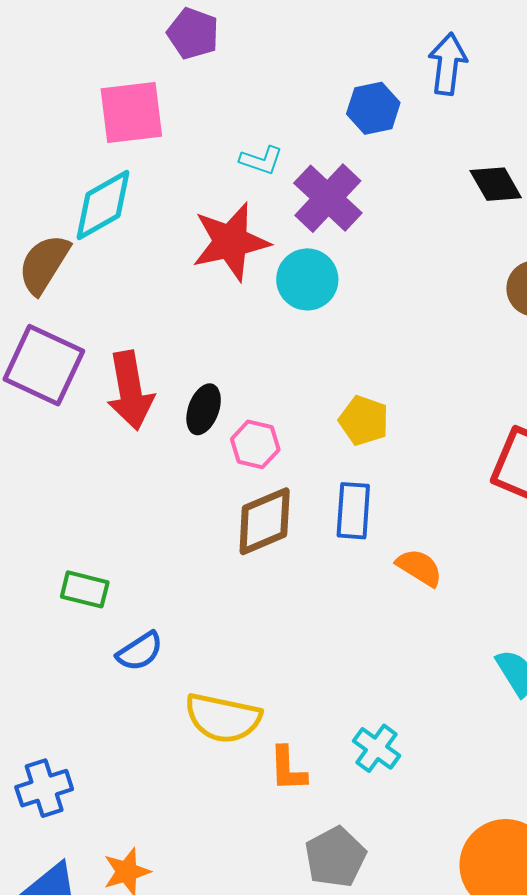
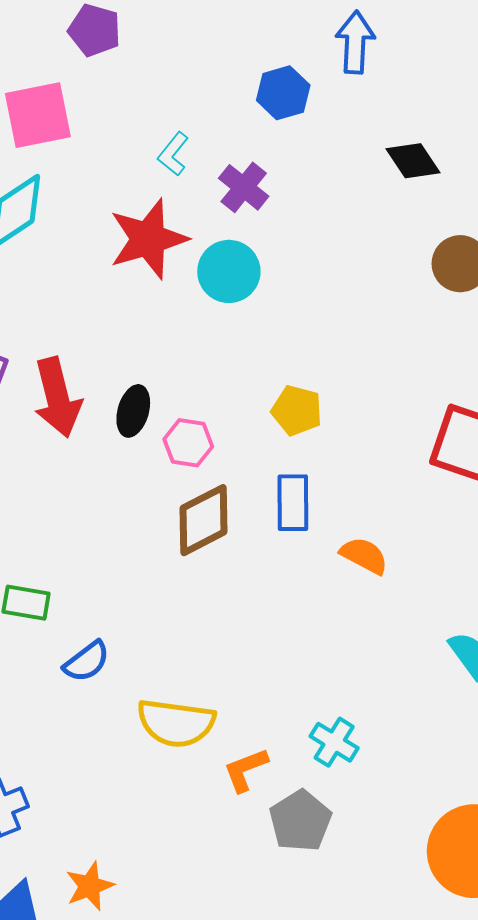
cyan L-shape: (261, 160) -> (173, 154), turned 114
purple cross: (328, 198) -> (244, 187), size x0.7
orange L-shape: (288, 769) -> (246, 770), turned 75
gray pentagon: (335, 857) -> (300, 821), moved

